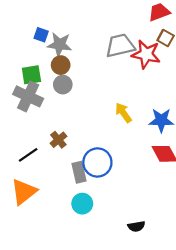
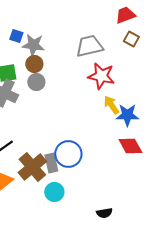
red star: (146, 54) -> (101, 76), moved
yellow arrow: (123, 113) -> (111, 105), moved
brown cross: (58, 140) -> (32, 167), moved, size x1.8

